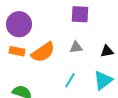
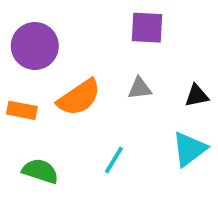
orange rectangle: (17, 51) -> (22, 110), moved
cyan line: (70, 80) -> (114, 160), moved

